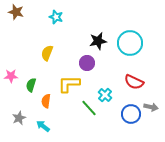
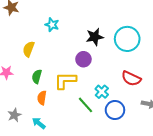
cyan star: (56, 17) -> (52, 25), moved
yellow semicircle: (47, 53) -> (29, 49), moved
green semicircle: (31, 85) -> (37, 76), moved
blue circle: (131, 114) -> (115, 110), moved

